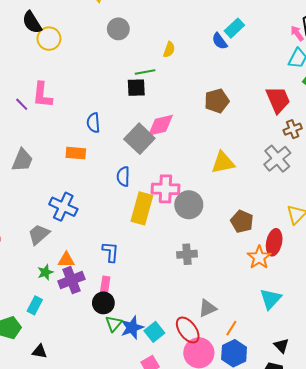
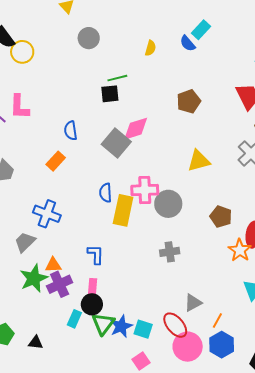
yellow semicircle: (169, 50) -> (150, 48), moved
orange rectangle: (76, 153) -> (56, 161), turned -48
blue semicircle: (123, 176) -> (106, 193), moved
green star: (45, 272) -> (34, 278), size x1.8
cyan rectangle: (35, 305) -> (74, 319), moved
green triangle: (114, 324) -> (103, 324), size x1.4
cyan square: (154, 332) -> (143, 329), turned -30
black triangle: (39, 351) -> (36, 342), moved

